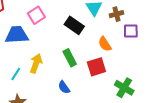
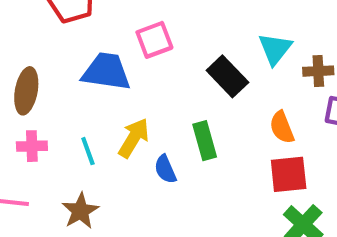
red square: (96, 67) -> (289, 174), moved
cyan line: (16, 74) -> (88, 151), turned -64
blue semicircle: (64, 87) -> (165, 169), moved

